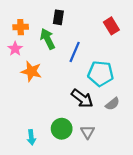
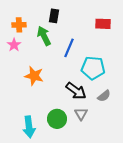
red rectangle: (111, 26) -> (103, 24), turned -56
orange star: (31, 71) -> (34, 76), moved
gray triangle: (88, 132) -> (81, 114), moved
cyan arrow: (31, 137) -> (29, 127), size x1.5

